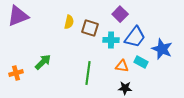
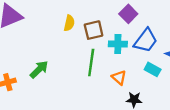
brown square: (90, 28) -> (94, 30), turned -30
orange triangle: (122, 66) -> (119, 78), moved, turned 32
green line: (88, 73) -> (91, 62), moved

